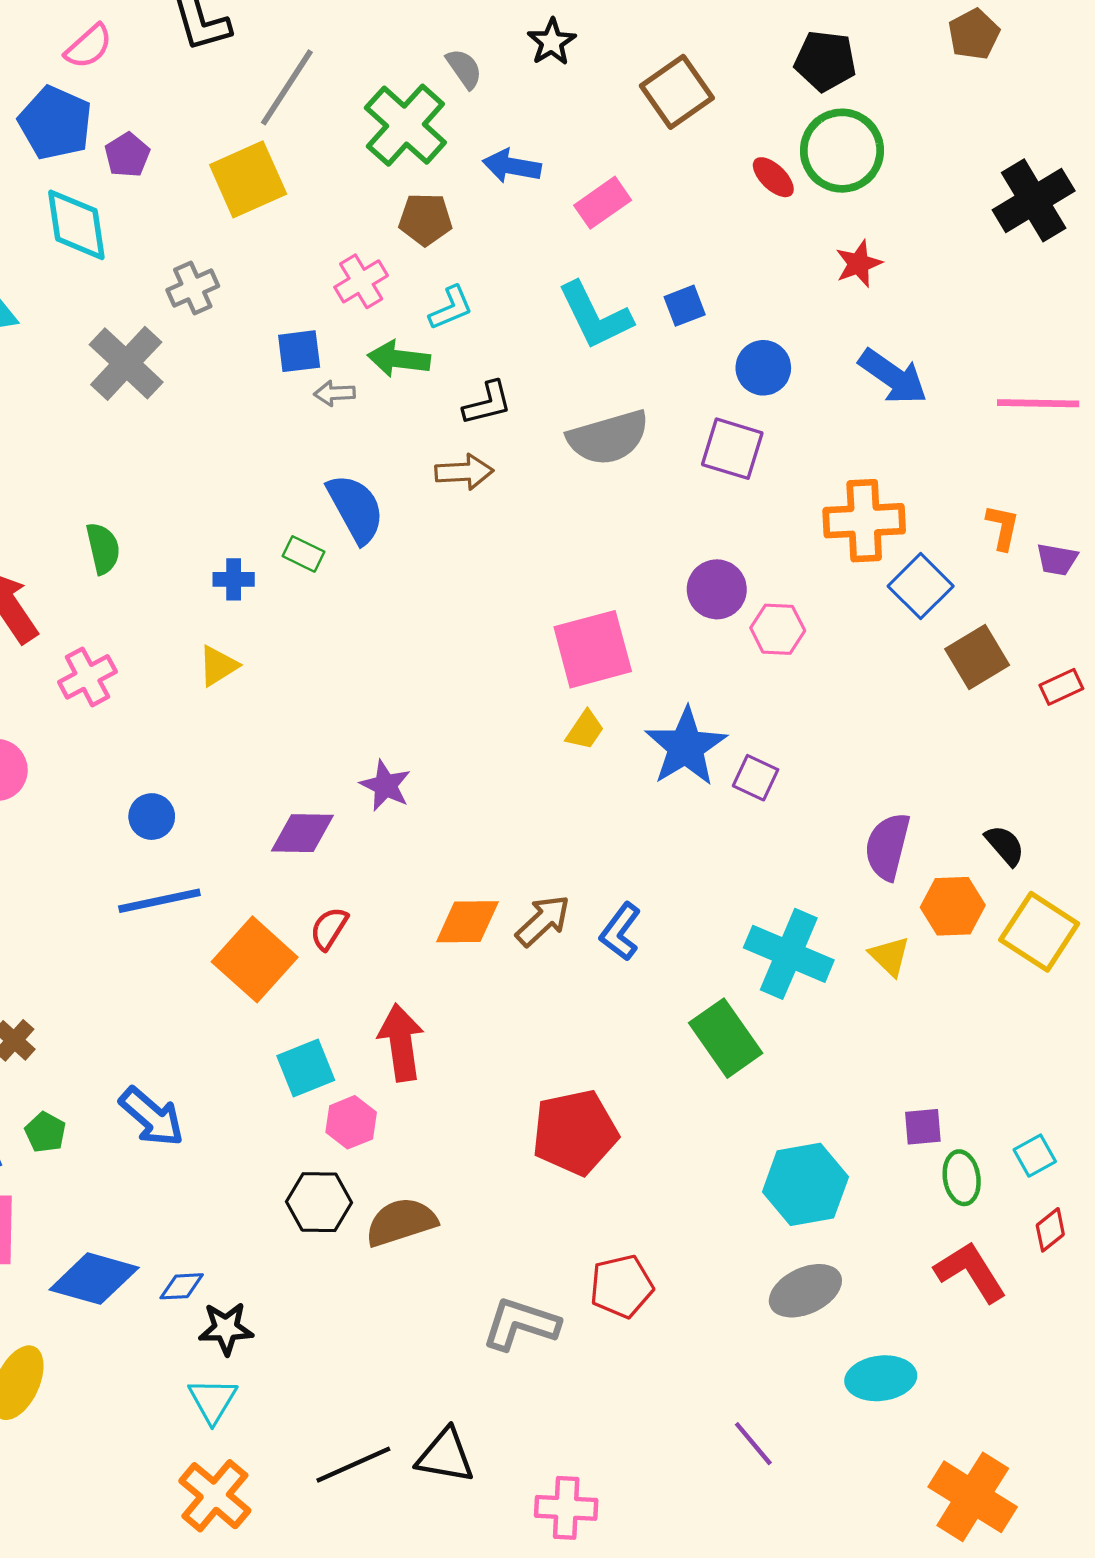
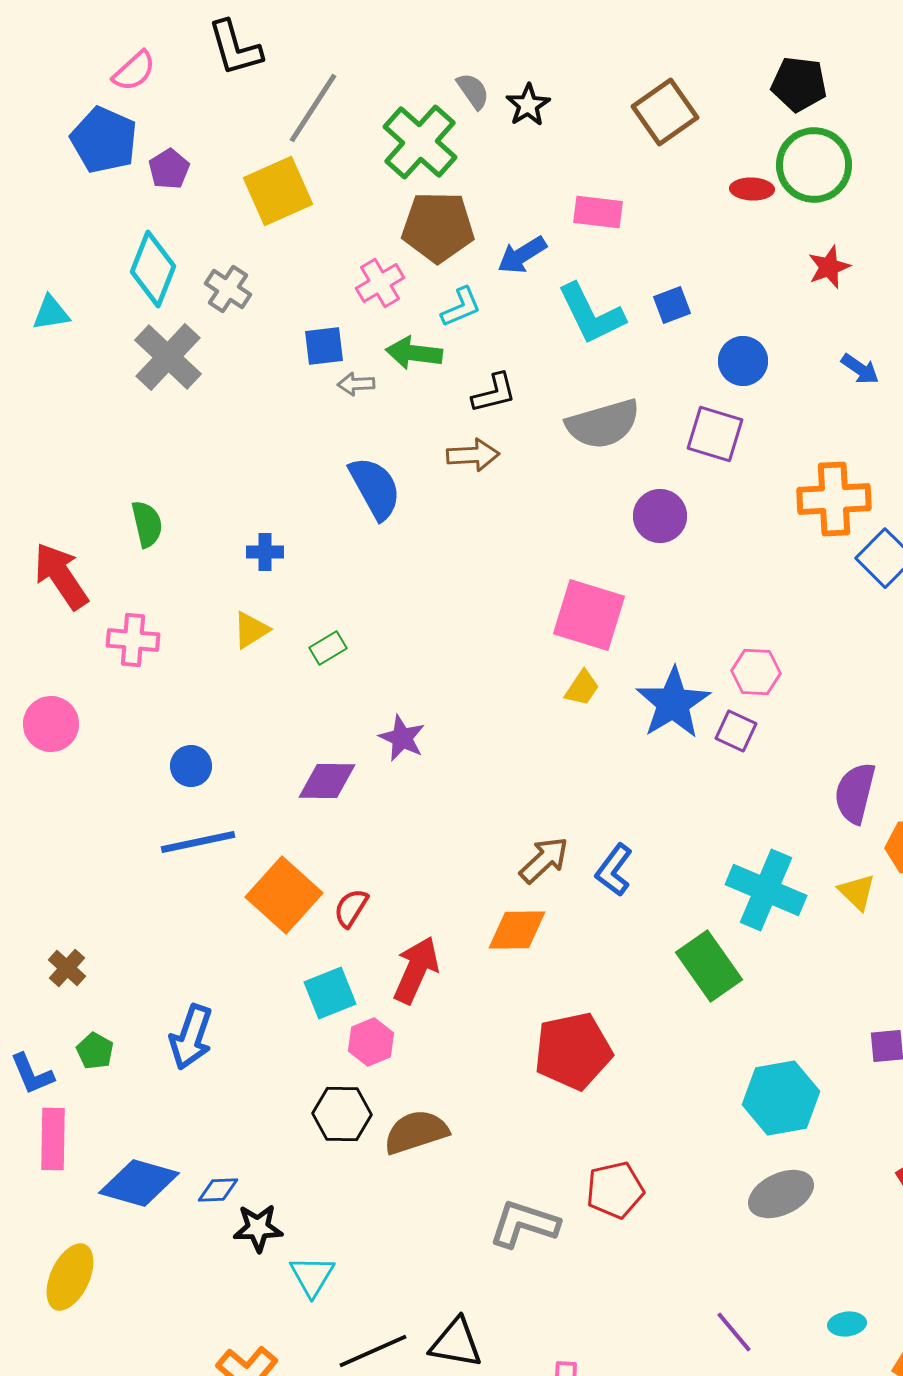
black star: (552, 42) -> (528, 105), moved
blue arrow: (512, 166) -> (522, 255), moved, turned -42
red ellipse: (773, 177) -> (752, 189), turned -42
pink rectangle: (603, 203) -> (598, 212), turned 42
brown pentagon: (425, 219) -> (438, 227), size x1.5
cyan diamond: (76, 225) -> (153, 269), moved, turned 30
gray cross: (193, 288) -> (228, 289), turned -33
blue arrow: (893, 377) -> (860, 369), size x0.6
green rectangle: (303, 554) -> (328, 648), moved, turned -57
purple circle: (717, 589) -> (660, 516), moved
pink hexagon: (778, 629) -> (756, 672), moved
pink square: (593, 649) -> (589, 615), turned 32
pink cross: (87, 677) -> (133, 640), turned 33
orange diamond: (467, 922) -> (517, 930), moved
red semicircle: (329, 928) -> (351, 908), moved
red arrow: (401, 1043) -> (416, 970), turned 32
blue arrow: (152, 1117) -> (191, 1037), turned 68
cyan ellipse: (881, 1378) -> (847, 1324), moved, size x0.6
cyan triangle: (213, 1400) -> (312, 1276), moved

